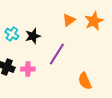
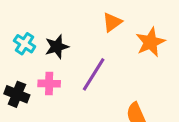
orange star: (94, 21) -> (150, 42), moved
pink cross: (28, 69) -> (49, 84), moved

